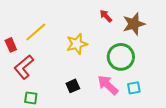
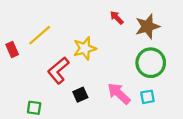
green circle: (121, 57) -> (151, 63), moved
red L-shape: (24, 67) -> (58, 70), moved

